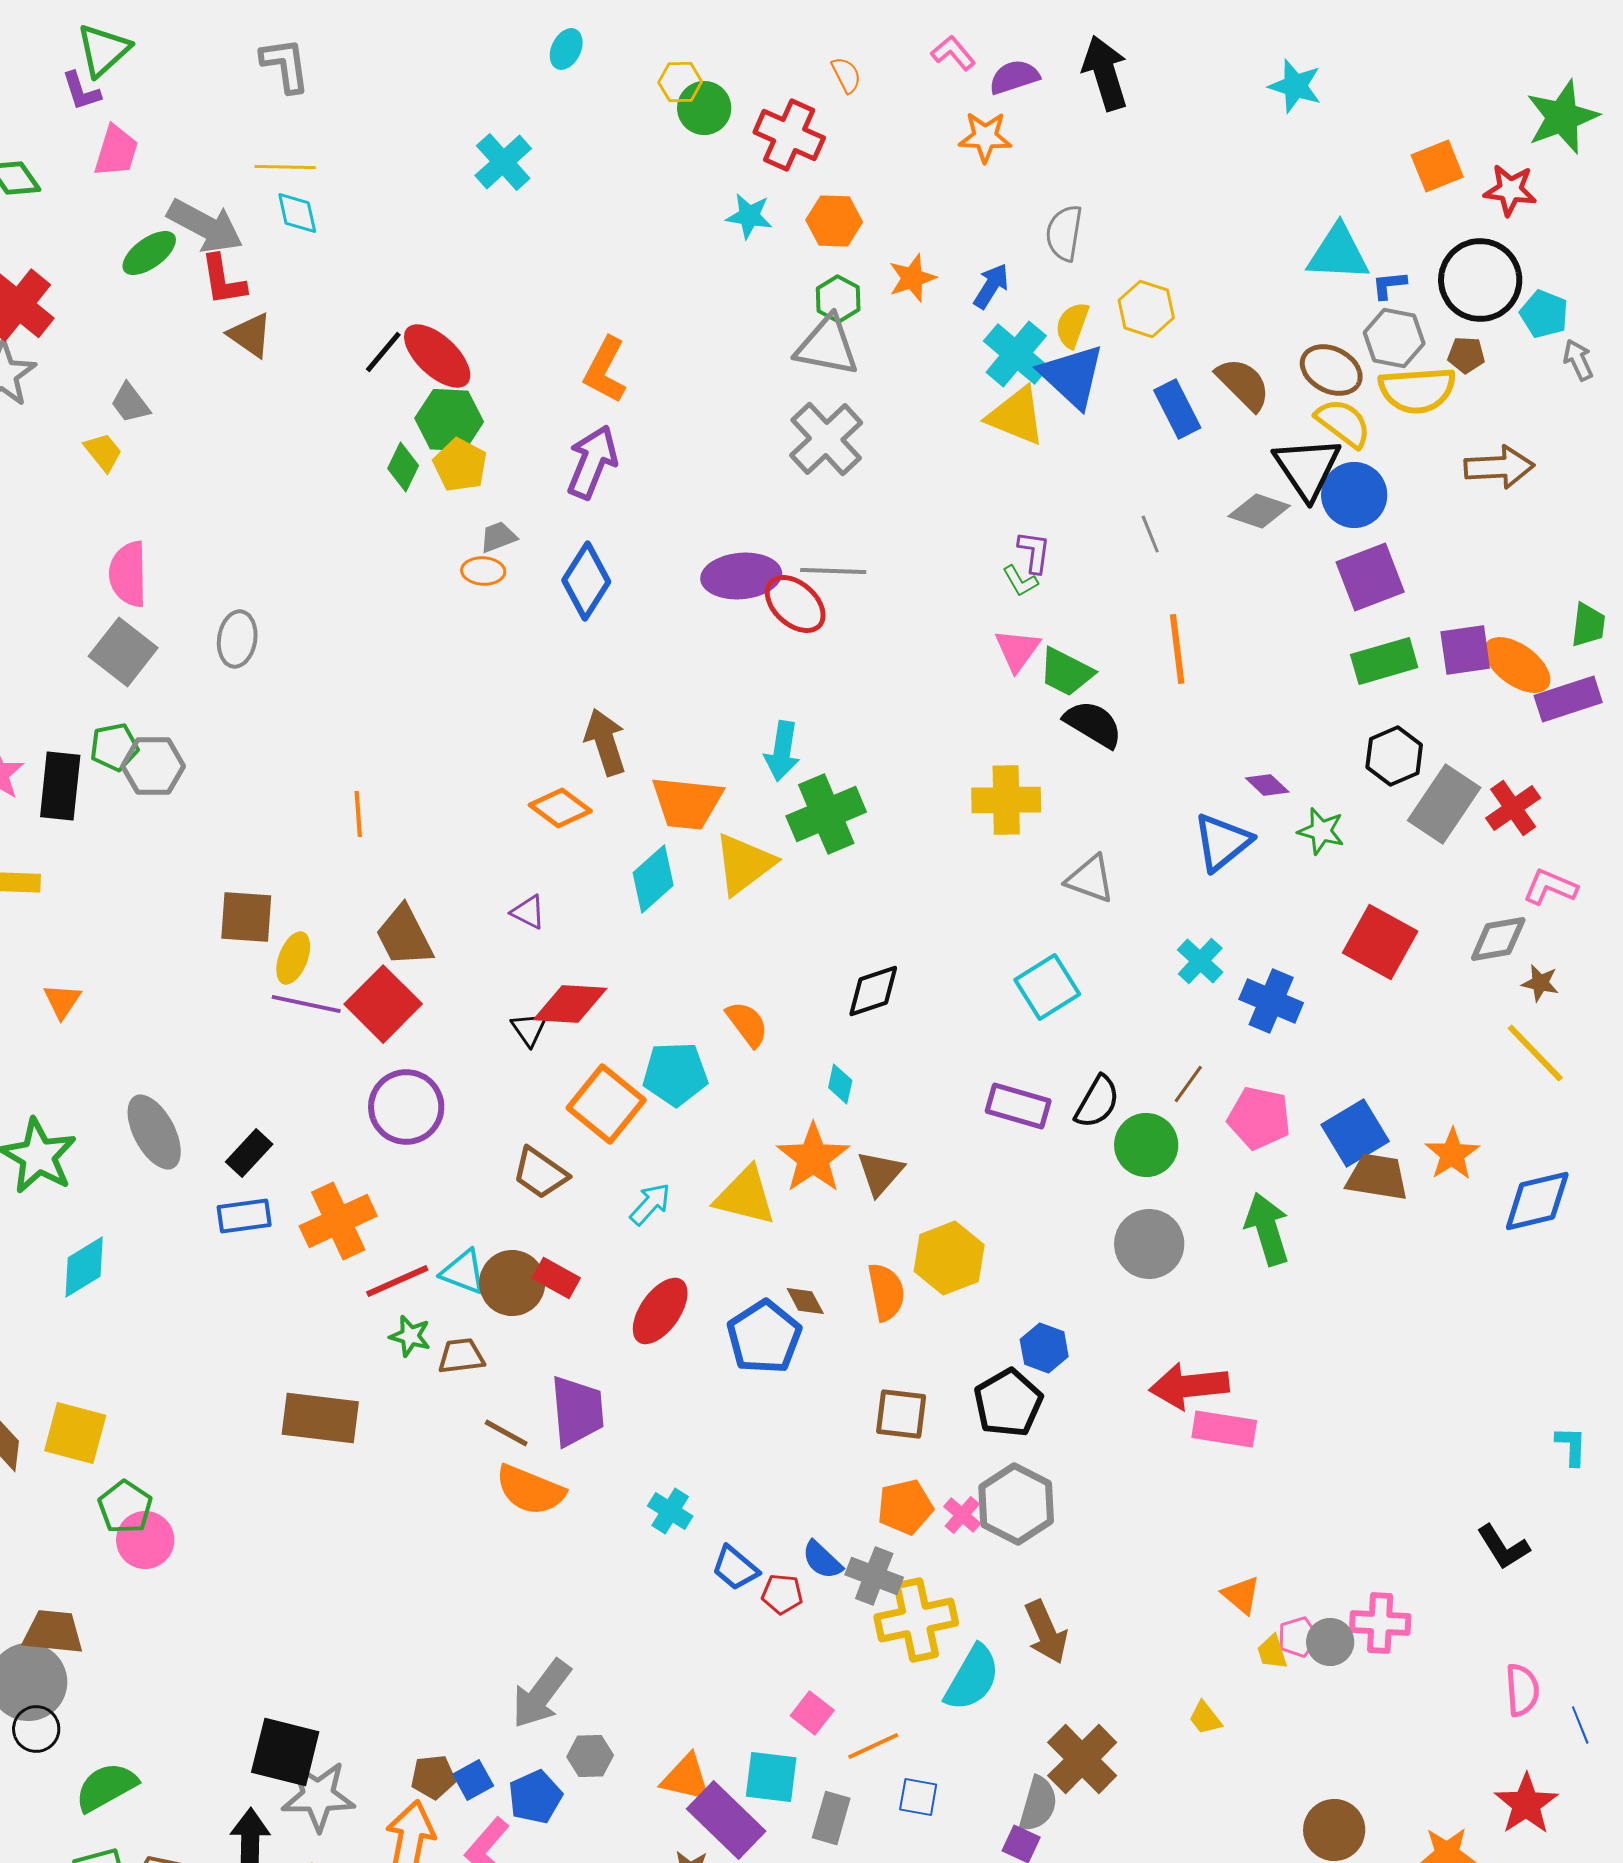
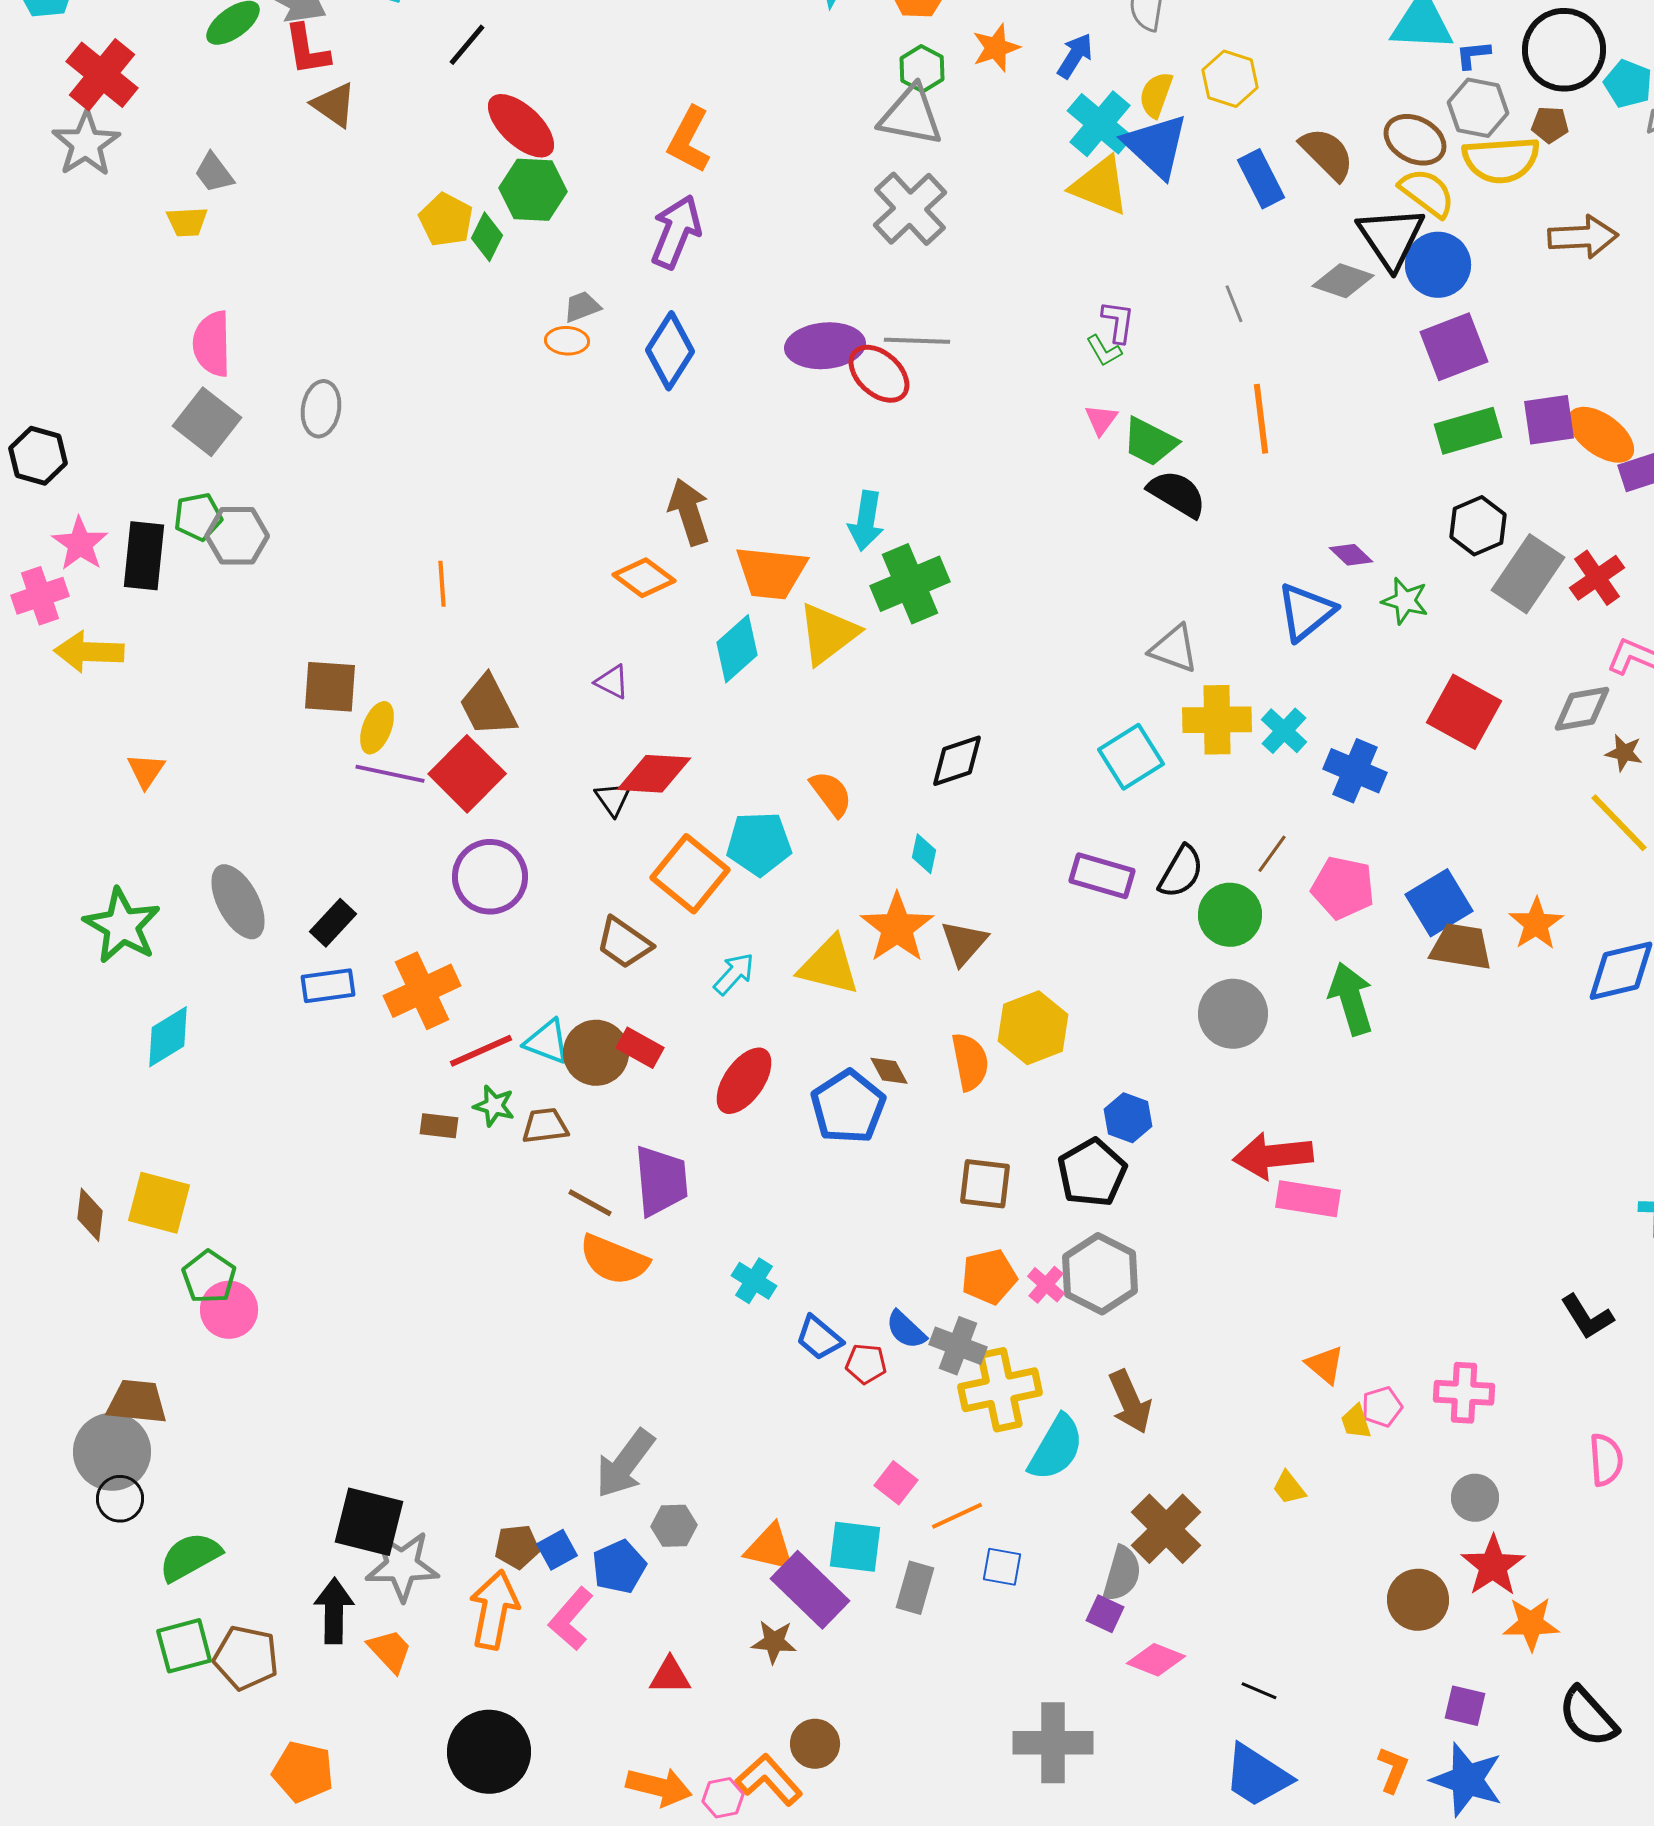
black line: (383, 352) -> (467, 45), moved
yellow trapezoid: (103, 452) -> (187, 222), turned 126
yellow pentagon: (460, 465) -> (446, 220), moved
pink triangle: (1017, 650) -> (1101, 420), size x0.7
yellow cross: (1006, 800) -> (1217, 720), moved
brown rectangle: (320, 1418) -> (439, 1126), moved, size x0.5
gray circle: (1330, 1642) -> (1475, 1498), moved
red star: (1526, 1804) -> (1493, 1566), moved

